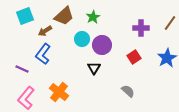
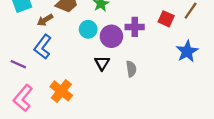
purple cross: (141, 28) -> (135, 27), moved
red square: (134, 57) -> (166, 19), moved, turned -32
gray semicircle: (128, 91) -> (131, 69), moved, turned 40

